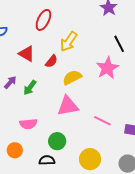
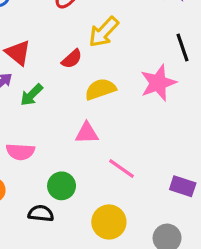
red triangle: (27, 54) -> (18, 53), moved
pink triangle: (68, 106) -> (87, 133), size x0.7
pink line: (102, 121) -> (121, 168), moved

